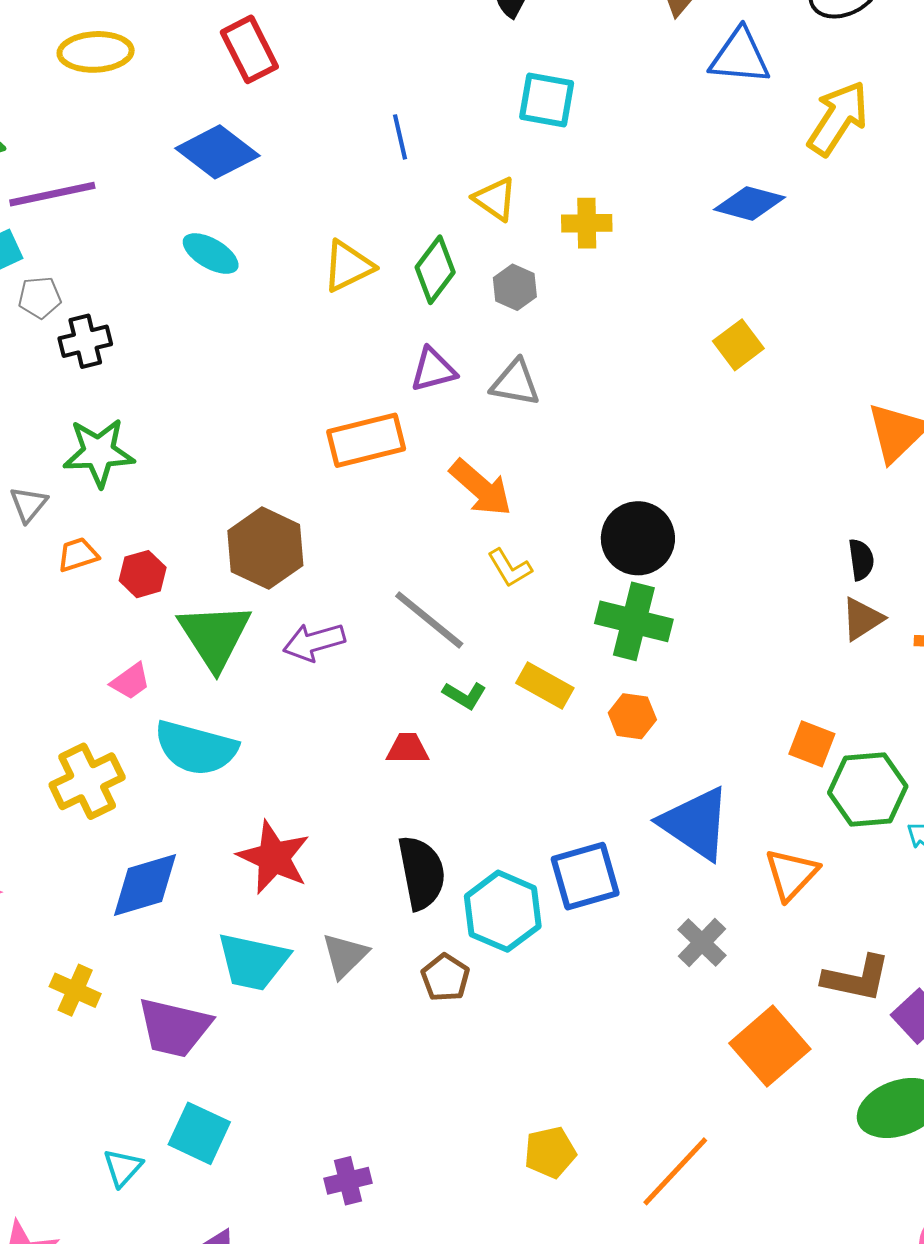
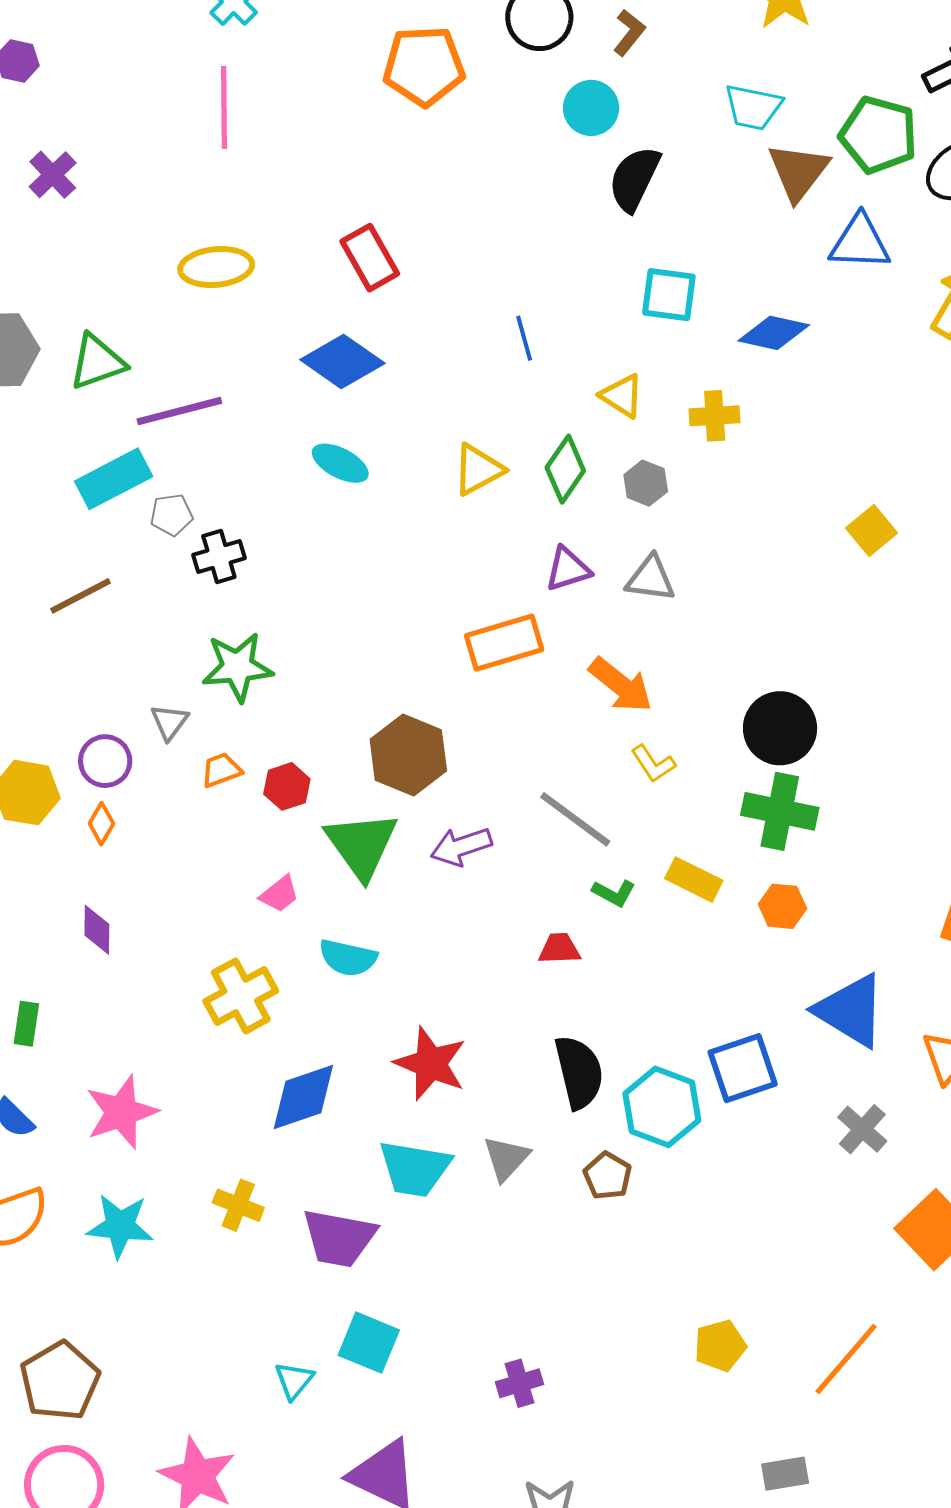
blue diamond: (749, 203) -> (774, 333), moved
cyan semicircle: (196, 748) -> (348, 958), size x0.7

